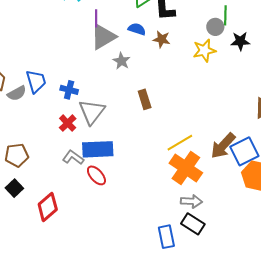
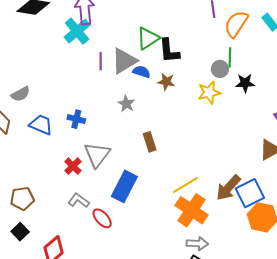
gray triangle: (103, 37) -> (124, 61), moved
blue trapezoid: (36, 81) -> (41, 125), turned -50
blue cross: (69, 90) -> (76, 119), moved
gray semicircle: (17, 93) -> (21, 94), moved
blue rectangle: (98, 149) -> (124, 186), moved, turned -60

